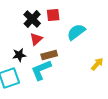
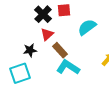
brown rectangle: (49, 55) -> (60, 50), turned 63
cyan L-shape: (41, 70) -> (68, 67), moved, turned 55

